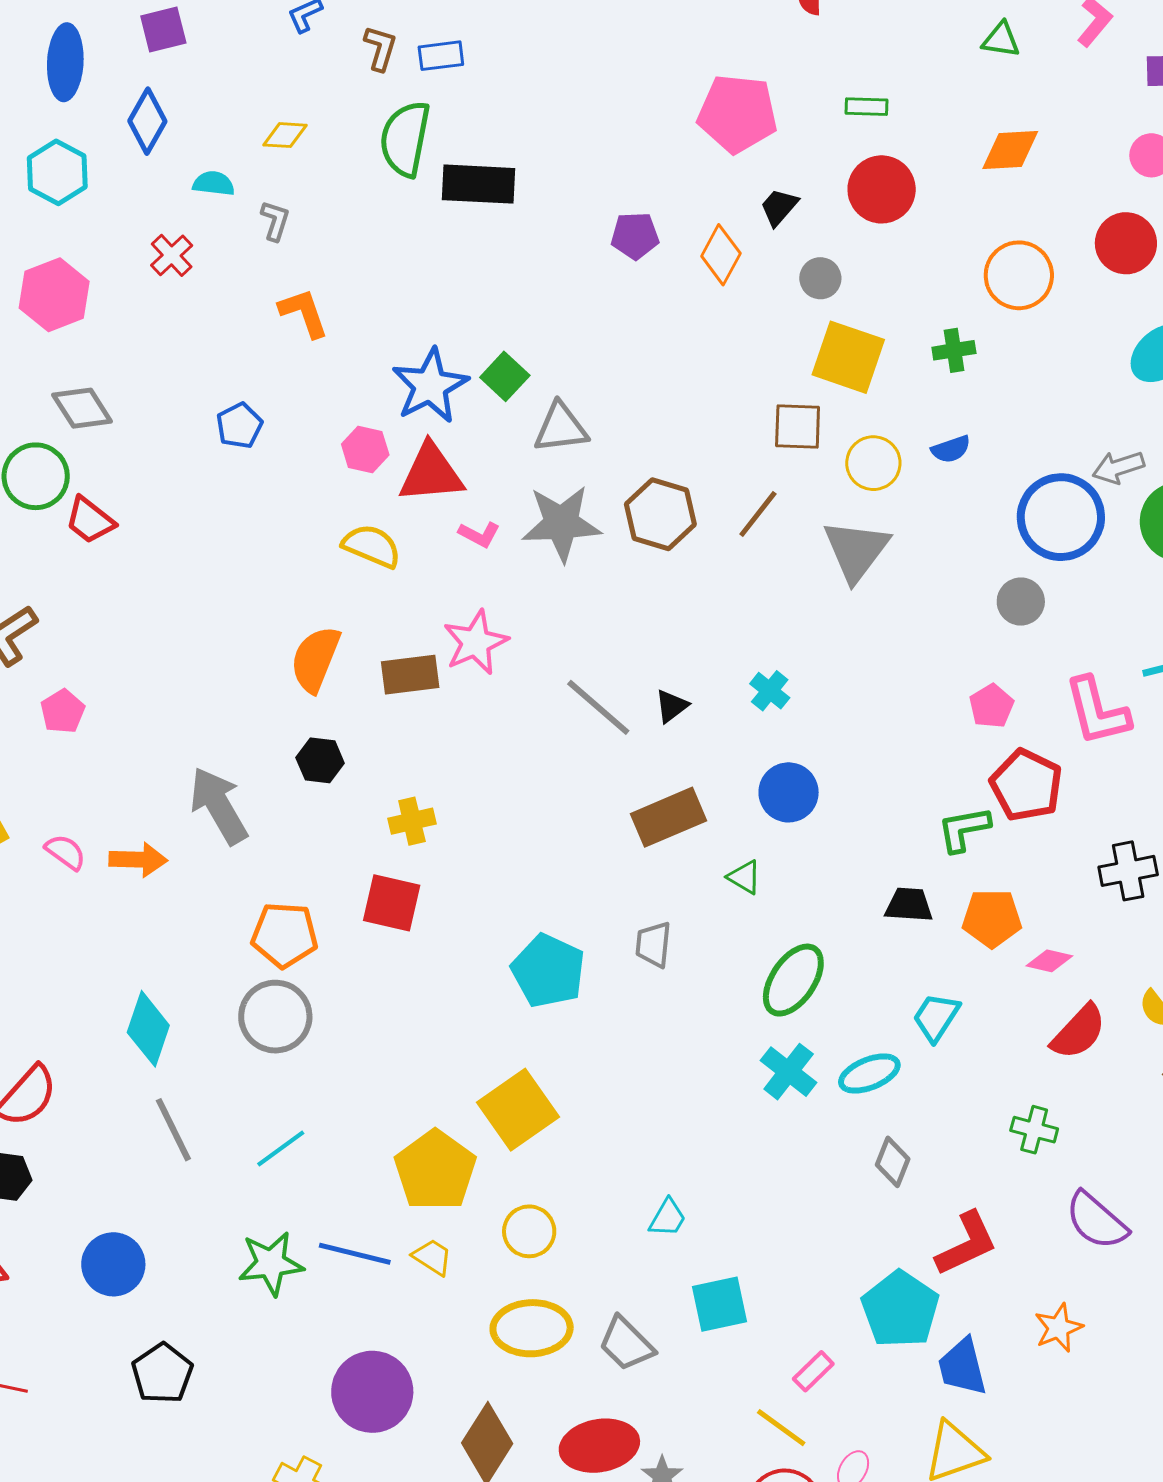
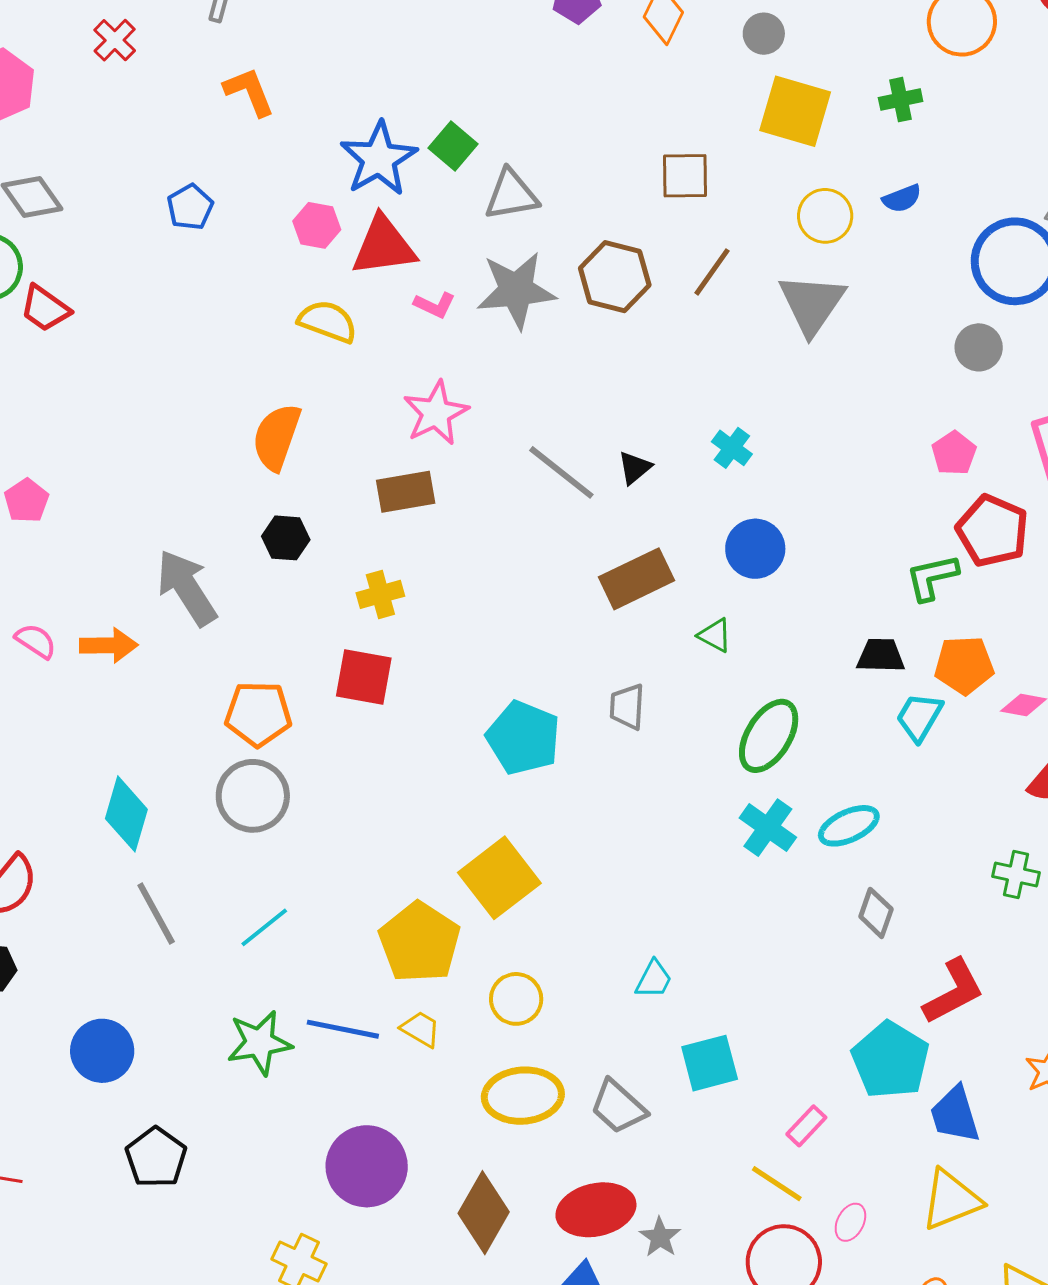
brown square: (798, 427) -> (685, 176), moved
brown rectangle: (410, 675) -> (406, 492), moved
cyan trapezoid: (936, 1017) -> (919, 717), moved

